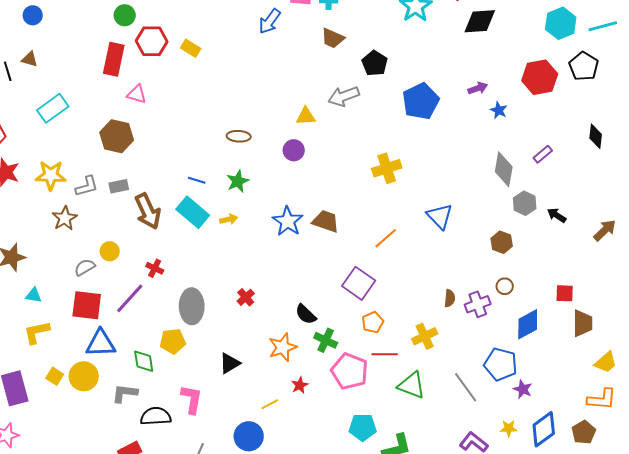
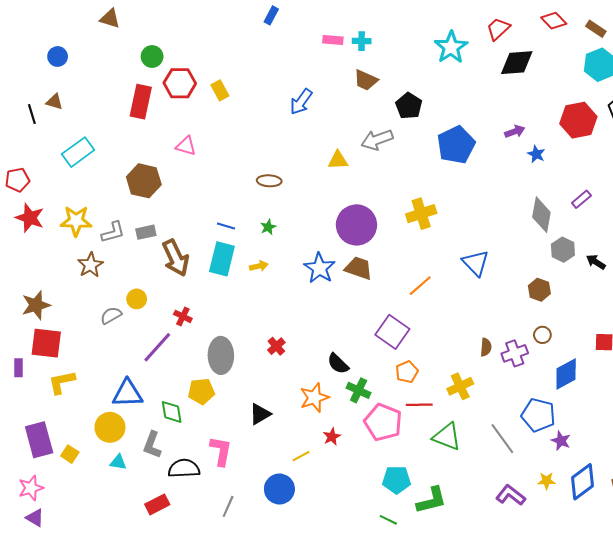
blue arrow: (270, 21) -> (301, 102), moved
yellow rectangle: (191, 48) -> (220, 90), turned 30
pink triangle: (137, 94) -> (186, 146), moved
purple circle: (294, 150) -> (356, 225), moved, size x1.8
green star: (238, 181) -> (268, 227), size x0.7
cyan rectangle: (193, 212) -> (222, 259), turned 64
cyan triangle: (34, 295) -> (118, 462), moved
red square: (87, 305) -> (46, 343), moved
yellow square: (55, 376) -> (70, 454), moved
gray L-shape: (125, 393) -> (152, 445), turned -76

